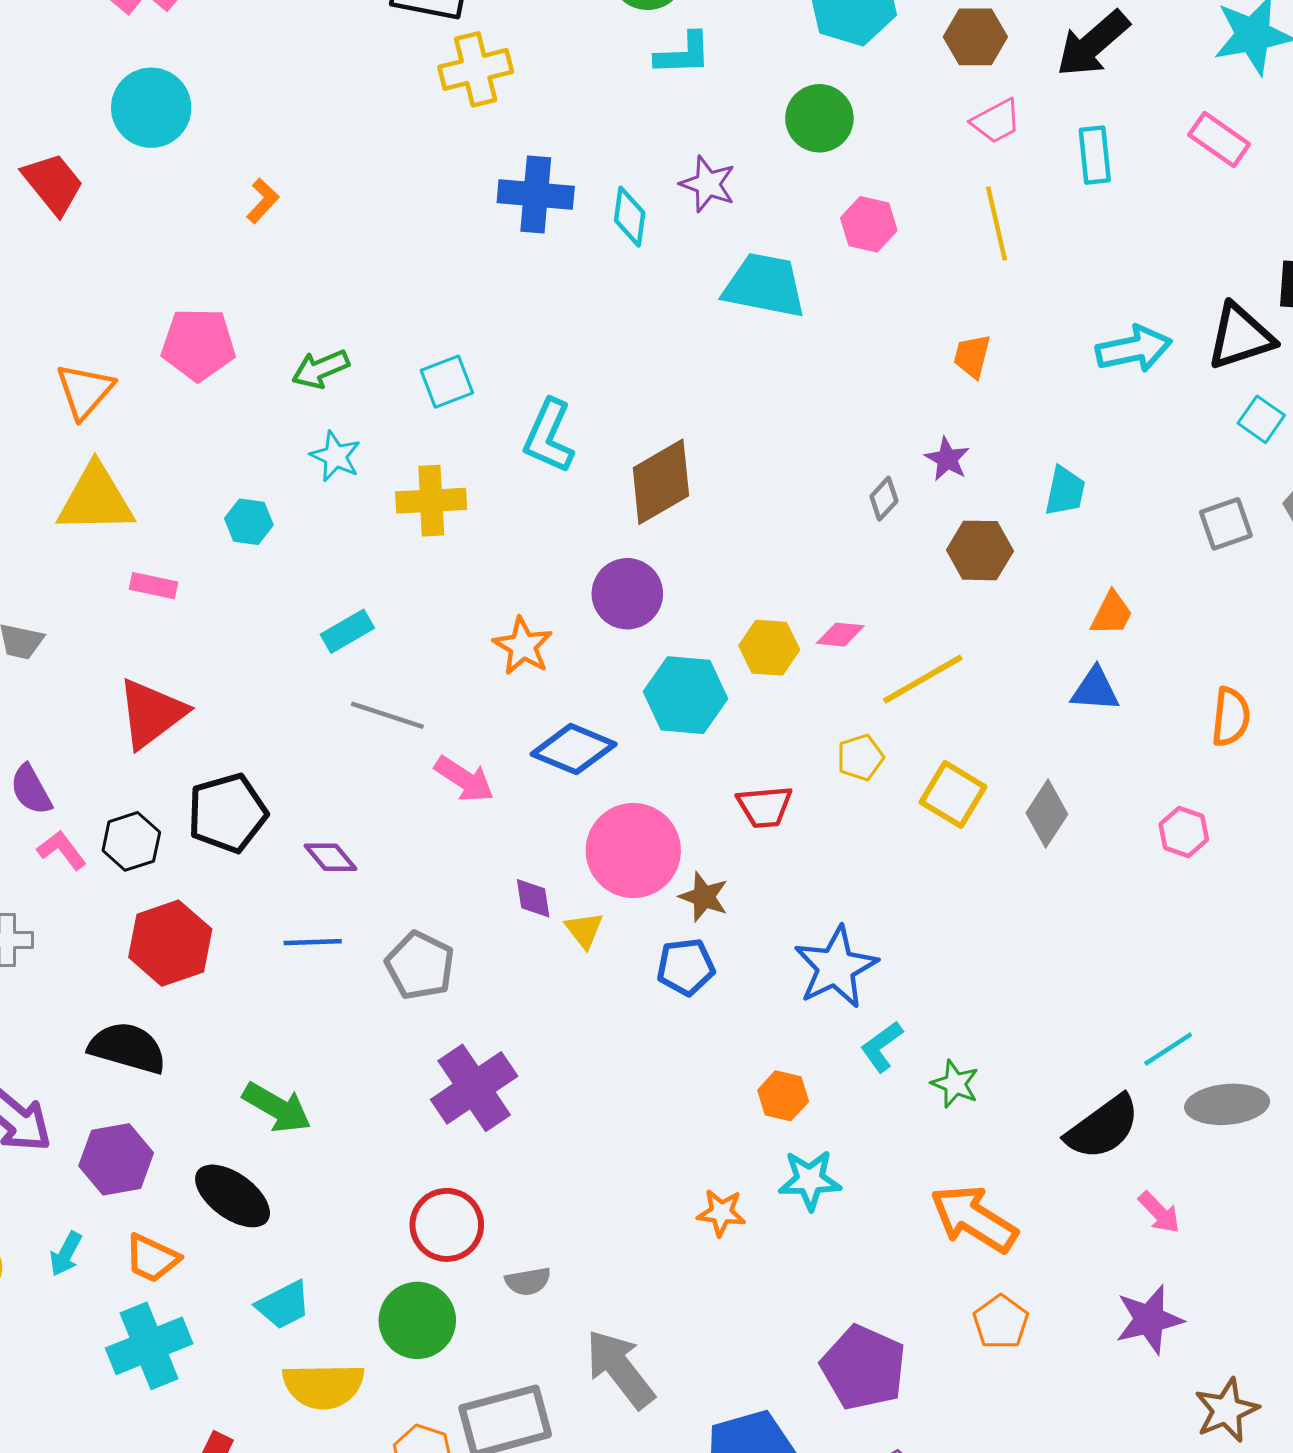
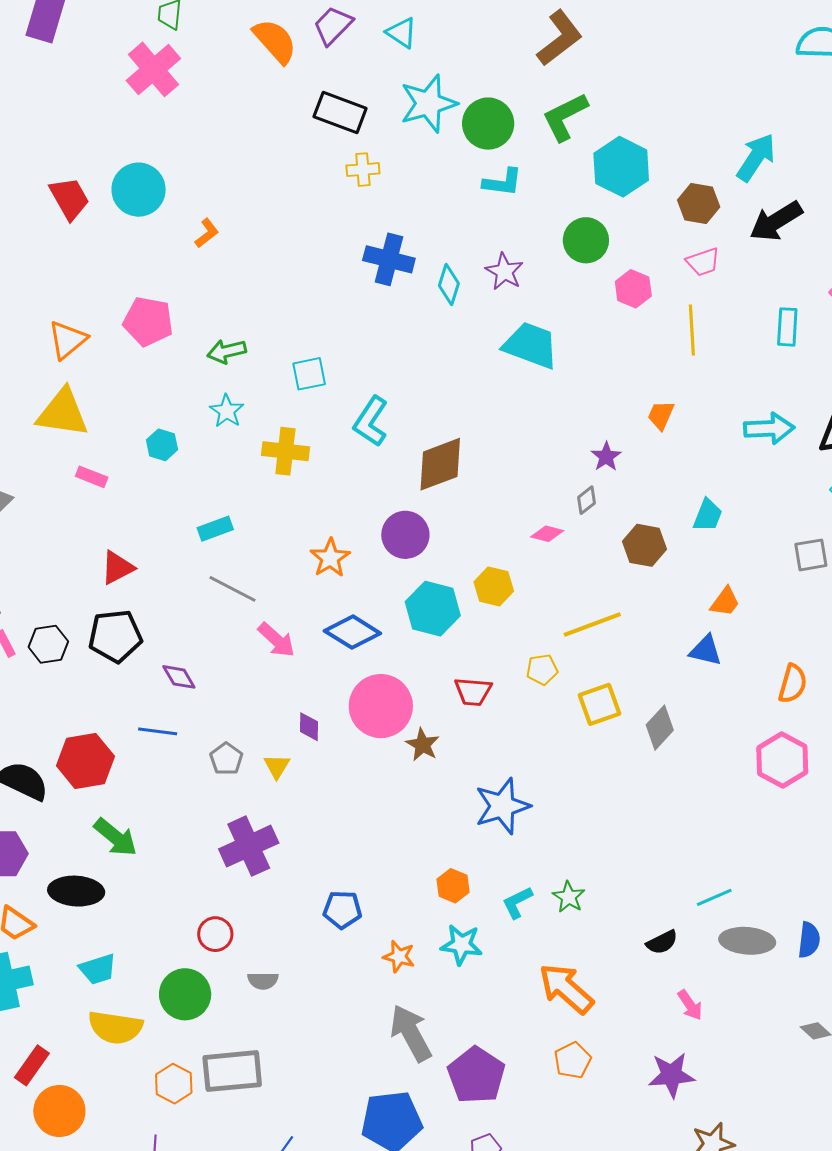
yellow cross: (476, 69) -> (363, 170), size x0.7
cyan circle: (151, 108) -> (139, 190), moved
cyan rectangle: (1095, 155) -> (787, 327), moved
pink hexagon: (869, 224) -> (633, 289), moved
purple star: (947, 459) -> (606, 457), moved
pink diamond: (840, 635) -> (547, 534), moved
red triangle: (151, 713) -> (117, 568), moved, size x0.7
yellow square: (953, 794) -> (599, 704), turned 30
pink hexagon: (1184, 832) -> (782, 760), moved, size x1.6
yellow triangle: (584, 930) -> (277, 766), moved
red hexagon: (170, 943) -> (85, 761), moved
gray pentagon: (420, 966) -> (226, 759), size x0.7
blue pentagon: (686, 967) -> (342, 910), moved
cyan L-shape: (882, 1047) -> (517, 902), moved
black semicircle: (1103, 1127) -> (662, 942), size x0.6
black ellipse: (233, 1196) -> (76, 891), turned -42
red circle: (447, 1225) -> (215, 934), size x0.7
gray arrow: (620, 1369) -> (411, 1033), moved

